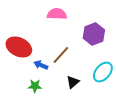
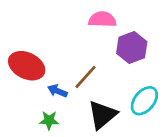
pink semicircle: (57, 14) -> (102, 19), moved
black triangle: (73, 82) -> (102, 115), size x1.6

